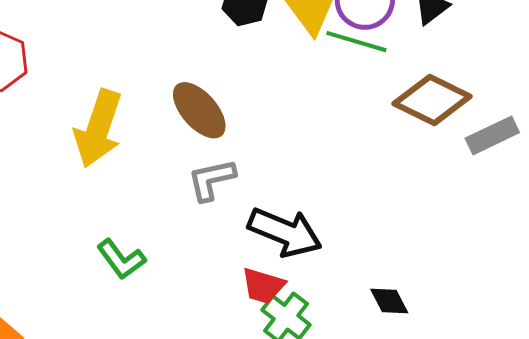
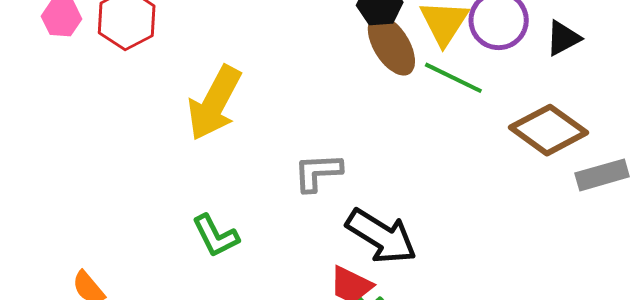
green line: (356, 42) -> (453, 78), moved
brown ellipse: (199, 110) -> (391, 45), moved

